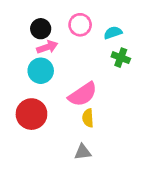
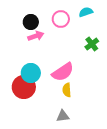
cyan semicircle: (113, 33) -> (86, 12), moved
green cross: (121, 58) -> (92, 44), turned 32
cyan circle: (41, 71) -> (31, 73), moved

